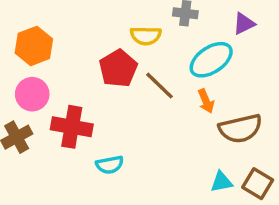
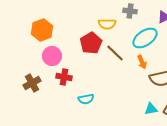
pink circle: (32, 94) -> (52, 56), moved
red cross: (72, 127) -> (64, 77), size x0.7

